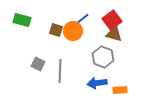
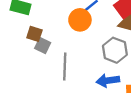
brown square: (56, 30) -> (34, 34), moved
gray square: (38, 64) -> (43, 46), moved

